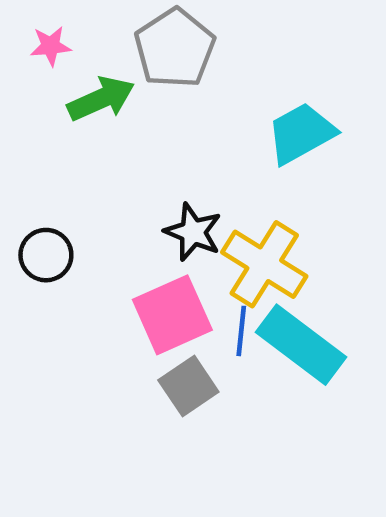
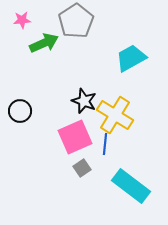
cyan rectangle: (301, 345) -> (131, 186), moved
gray square: (188, 386) -> (82, 168), size x0.7

